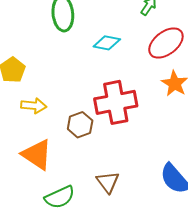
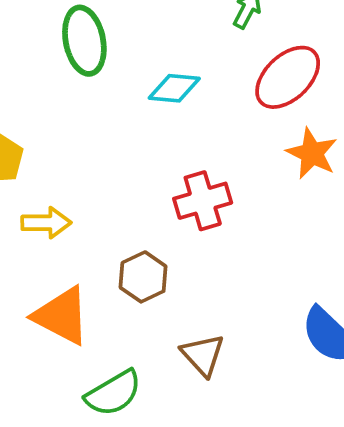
red cross: (116, 102) -> (203, 201), size x0.7
brown hexagon: (80, 125) -> (143, 277), moved

